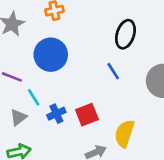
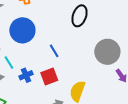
blue line: (113, 71) -> (54, 51), moved

